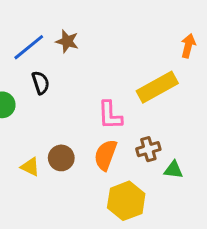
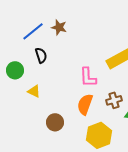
brown circle: (61, 158) -> (55, 122), moved
yellow triangle: (30, 167) -> (34, 91), moved

